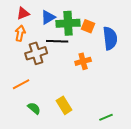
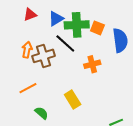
orange arrow: (20, 33) -> (27, 50), moved
black line: (57, 41) -> (65, 44), turned 40
yellow rectangle: (64, 105) -> (73, 99), moved

